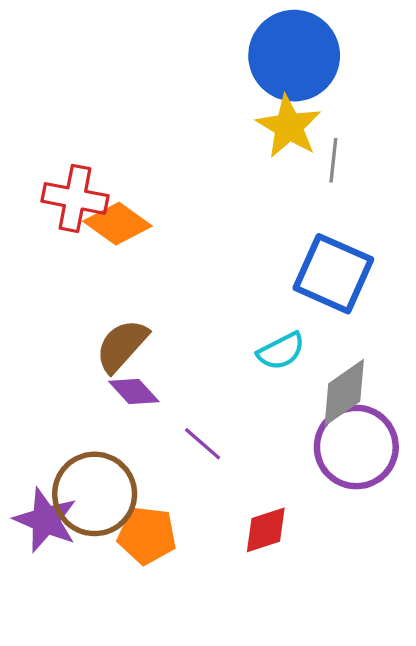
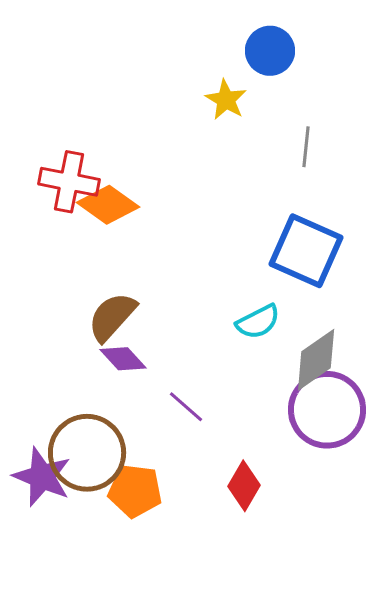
blue circle: (294, 56) -> (270, 51), size x0.6
yellow star: (289, 126) -> (226, 100), moved, size x0.7
red diamond: (266, 530) -> (244, 486), turned -42

